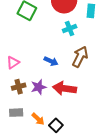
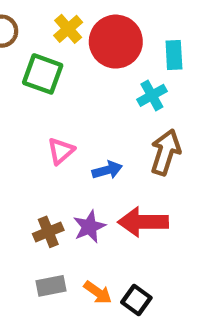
cyan cross: (70, 29) -> (152, 95), moved
blue arrow: (51, 61) -> (107, 170), turned -32
pink triangle: (13, 63) -> (61, 151), moved

